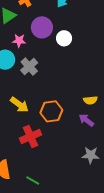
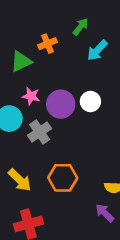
purple circle: (42, 27) -> (61, 104), moved
orange hexagon: (51, 111) -> (63, 178), moved

